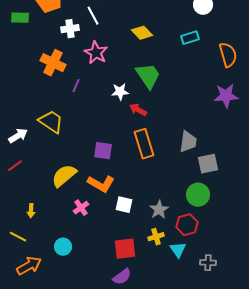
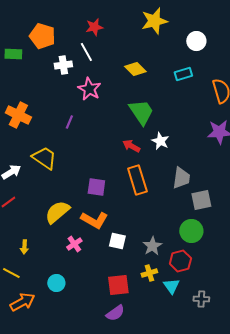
orange cross: (53, 63) -> (18, 115), moved
white star: (120, 92) -> (160, 141), moved, turned 30

